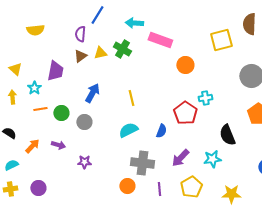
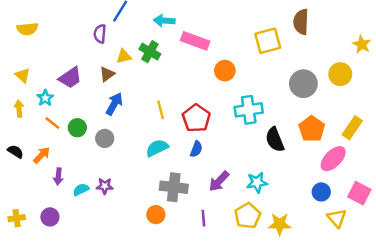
yellow semicircle: (35, 30) -> (27, 29), moved
brown triangle: (80, 56) -> (107, 74), moved
purple trapezoid: (55, 71) -> (70, 78), turned 45
cyan cross: (205, 98) -> (249, 110), size x1.6
orange line: (40, 109) -> (52, 123), turned 48
red pentagon: (185, 113) -> (196, 118), moved
black semicircle: (227, 135) -> (275, 140), moved
purple arrow: (58, 145) -> (58, 176), moved, turned 80
orange arrow: (32, 146) -> (42, 155), moved
cyan semicircle: (11, 165) -> (81, 190), moved
yellow pentagon: (191, 187) -> (247, 216), moved
purple line: (159, 189) -> (203, 218), moved

